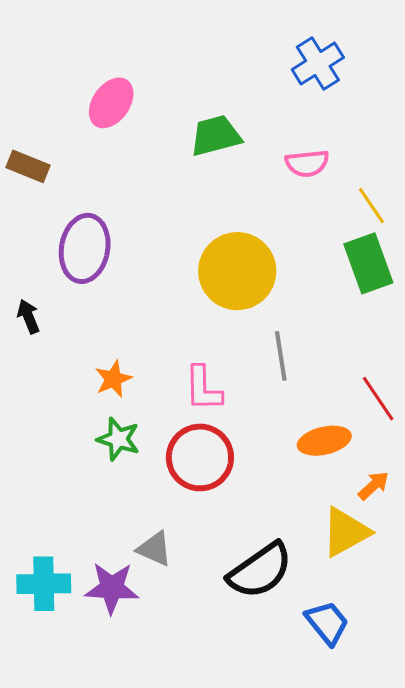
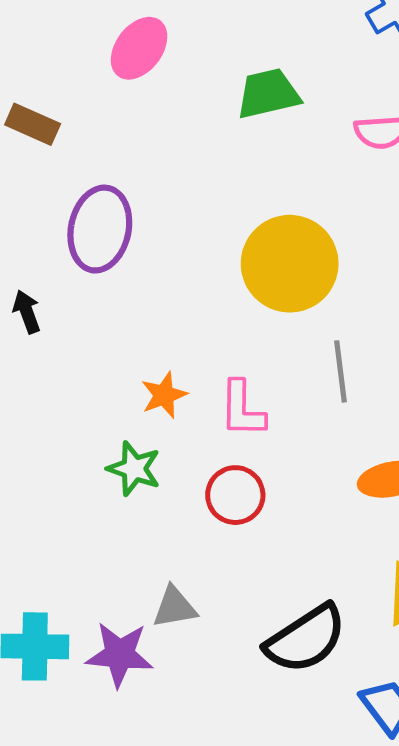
orange star: (113, 379) -> (164, 395), moved
red circle: (200, 457) -> (235, 495), size x0.7
gray triangle: (154, 549) -> (175, 607), turned -36

